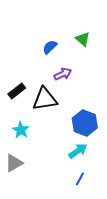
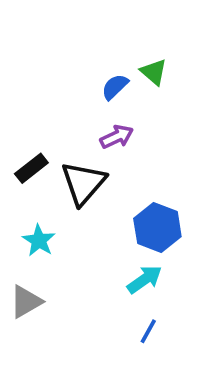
blue semicircle: (50, 47) -> (115, 87), moved
black triangle: (45, 99) -> (83, 183), turned -40

